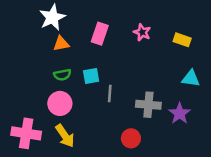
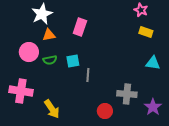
pink star: (142, 32) -> (141, 10), moved
pink circle: (60, 103) -> (29, 52), moved
gray cross: (148, 105) -> (127, 94), moved
purple star: (180, 113) -> (153, 107), moved
pink cross: (26, 133) -> (21, 91), moved

